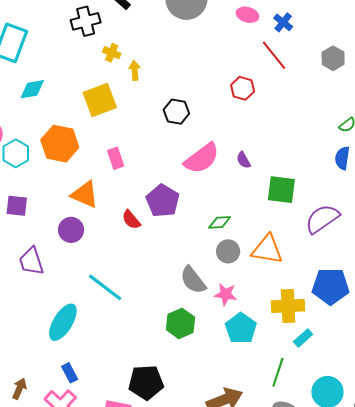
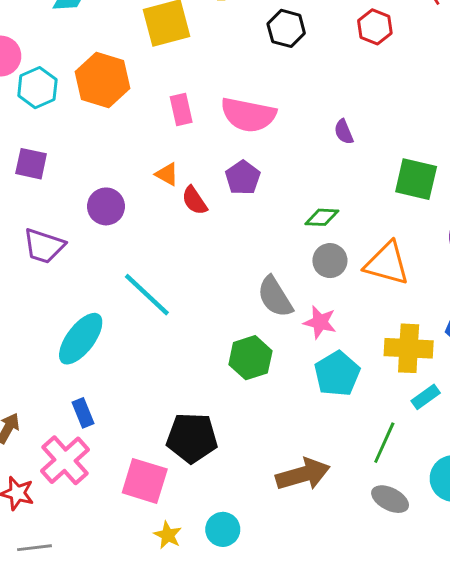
black hexagon: (176, 112) -> (286, 28), moved
pink semicircle: (202, 158) -> (248, 115), moved, turned 42
purple semicircle: (243, 160) -> (344, 132), moved
orange triangle: (85, 194) -> (167, 174), moved, size x0.6
purple pentagon: (163, 201) -> (243, 178), size x0.7
purple trapezoid: (31, 261) -> (44, 246), turned -60

